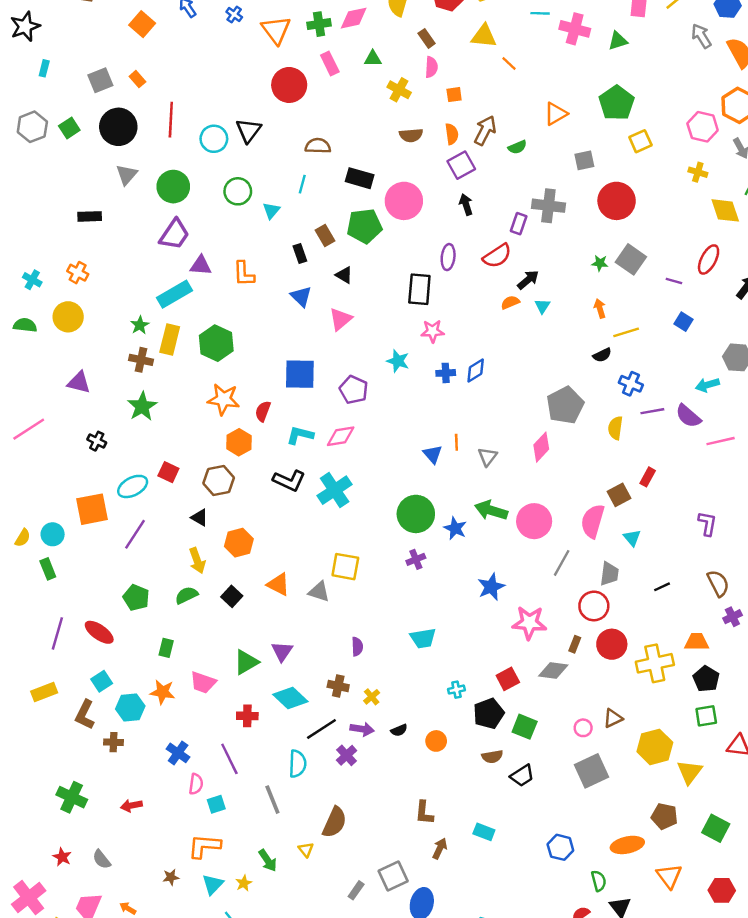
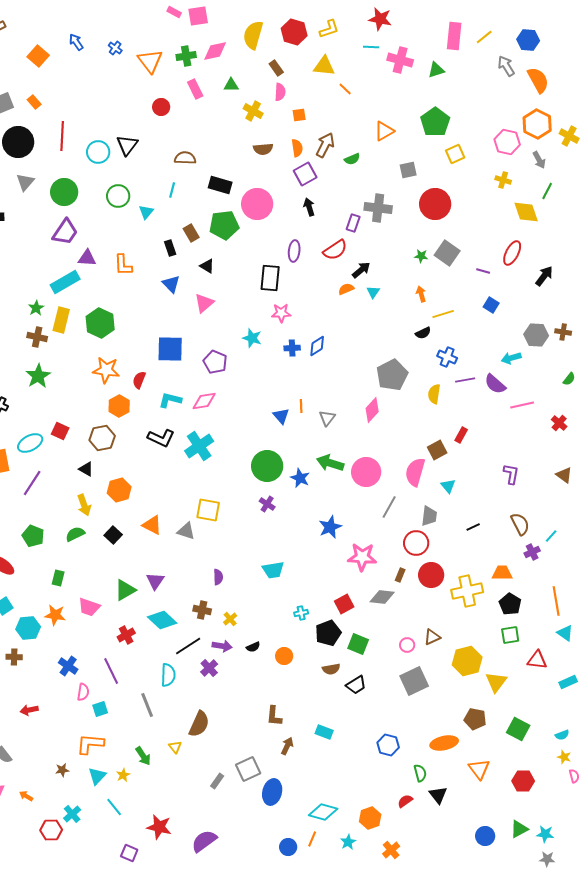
red circle: (289, 85) -> (161, 107), size x0.6
purple cross: (416, 559) -> (267, 504), turned -35
red cross: (247, 716) -> (126, 635), turned -30

